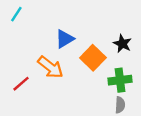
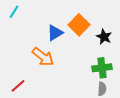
orange square: (93, 58) -> (79, 25), moved
red line: (21, 84) -> (18, 86), moved

